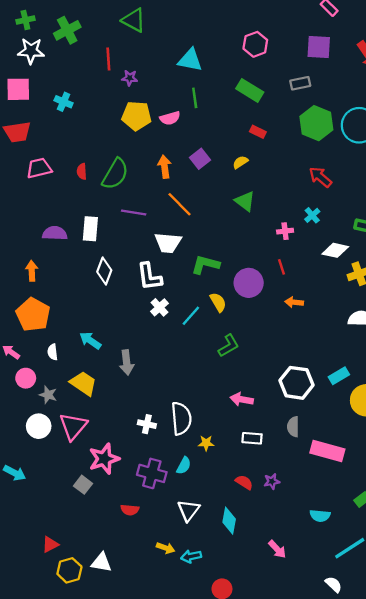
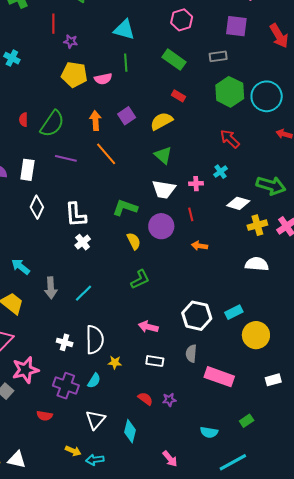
yellow semicircle: (240, 162) -> (161, 121), size x1.6
white trapezoid: (168, 243) -> (164, 189), moved
cyan line: (191, 316) -> (84, 293), moved

